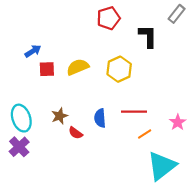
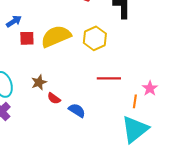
yellow semicircle: (78, 67) -> (56, 36), size x1.4
blue semicircle: (100, 118) -> (77, 110), moved, turned 126
orange line: (145, 134) -> (135, 101), moved, turned -48

